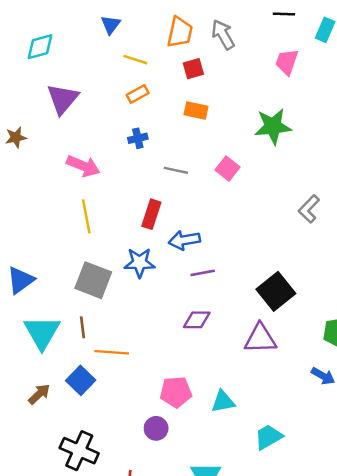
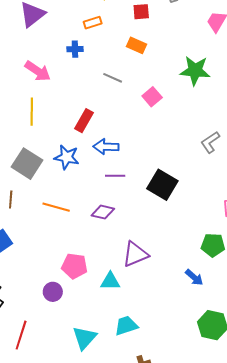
blue cross: (138, 138) -> (75, 49), moved
gray line: (176, 170) -> (113, 78), moved
black square: (276, 291) -> (162, 185), moved, turned -32
purple triangle: (260, 339) -> (135, 254), moved, turned -32
orange line: (112, 352) -> (56, 207), moved
cyan trapezoid: (268, 437) -> (126, 326), moved

